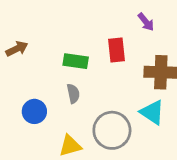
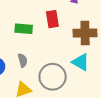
gray semicircle: (73, 94) -> (23, 60), moved

